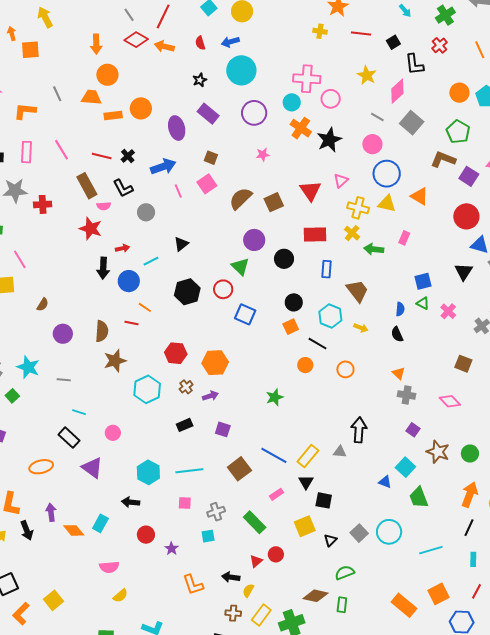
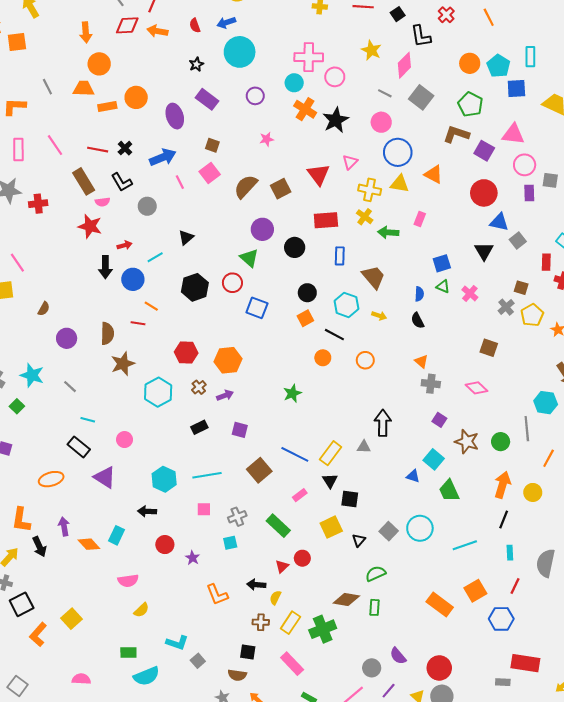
red diamond: (136, 40) -> (127, 25), turned -30
purple circle: (254, 113) -> (255, 96), size x0.7
gray line: (64, 380) -> (70, 387), turned 40

